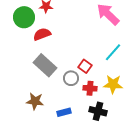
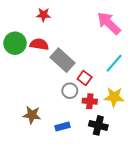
green circle: (24, 17) -> (15, 43), moved
red semicircle: (42, 34) -> (39, 44), turned 30
gray rectangle: (45, 65) -> (62, 60), moved

